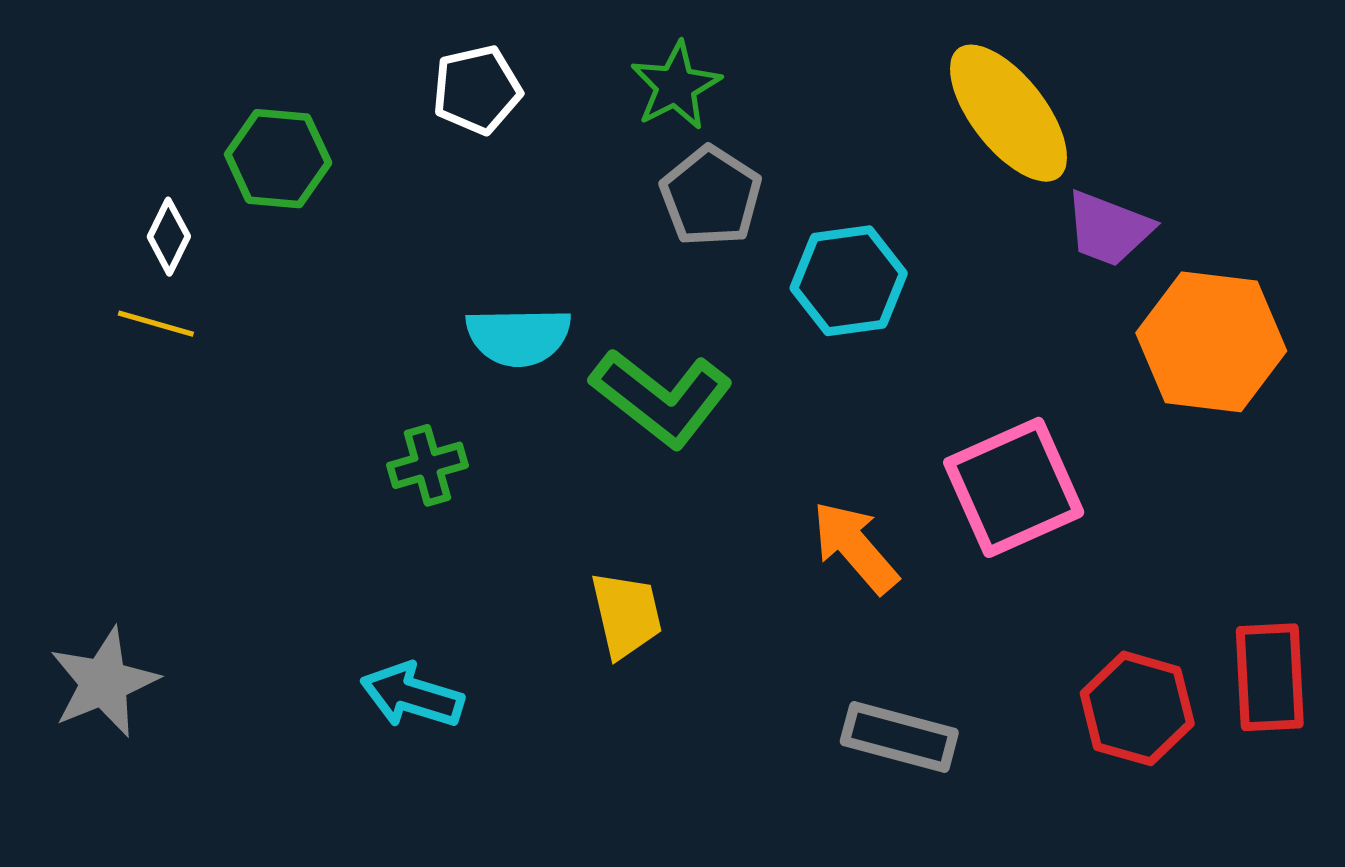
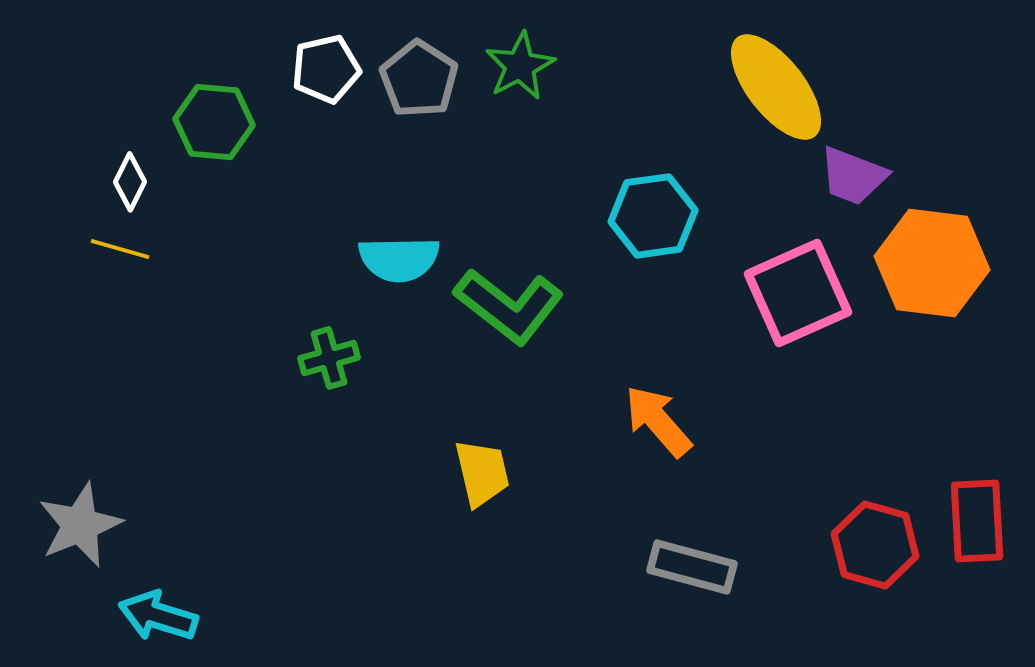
white pentagon: (477, 90) -> (326, 69), moved
gray pentagon: (711, 196) -> (419, 79), moved
pink square: (1014, 487) -> (798, 293), moved
cyan arrow: (412, 695) -> (158, 616), moved

